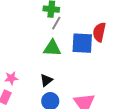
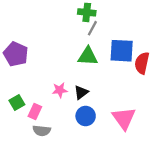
red semicircle: (99, 32) -> (142, 63), moved
pink star: (11, 78) -> (60, 90), moved

